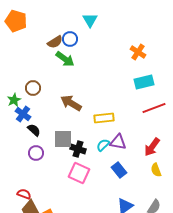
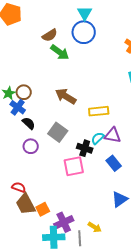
blue circle: (70, 39) -> (84, 32), moved, size x1.5
brown circle: (33, 88) -> (24, 92), moved
gray square: (63, 139) -> (58, 132), turned 36
black cross: (78, 149) -> (85, 148), moved
pink square: (79, 173) -> (74, 166), turned -35

